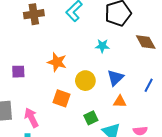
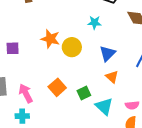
yellow circle: (85, 81) -> (72, 47), moved
orange square: (62, 98) -> (57, 87), moved, turned 30
orange triangle: (120, 102) -> (112, 77), turned 40

